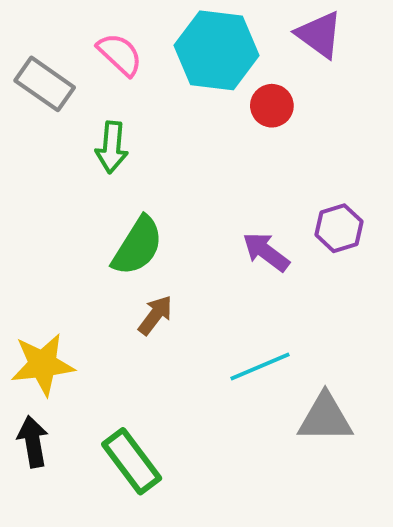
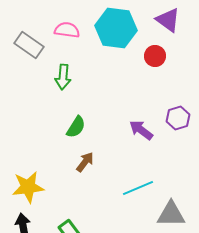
pink semicircle: (120, 54) -> (67, 30), turned -35
red circle: (272, 106) -> (155, 56), moved
green semicircle: (138, 246) -> (76, 127), size x0.7

